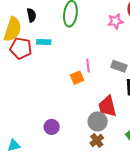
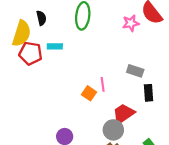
pink line: (88, 66) -> (103, 84), moved
orange square: (77, 78) -> (89, 93), moved, turned -32
red trapezoid: (107, 106) -> (124, 114), turned 70

